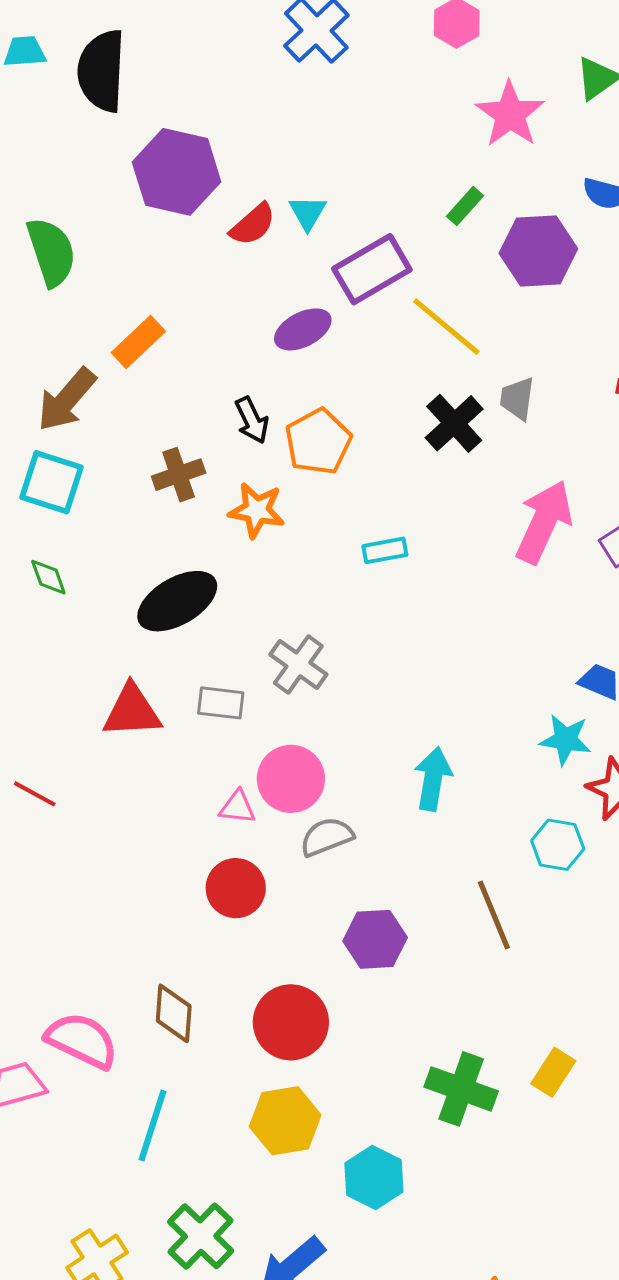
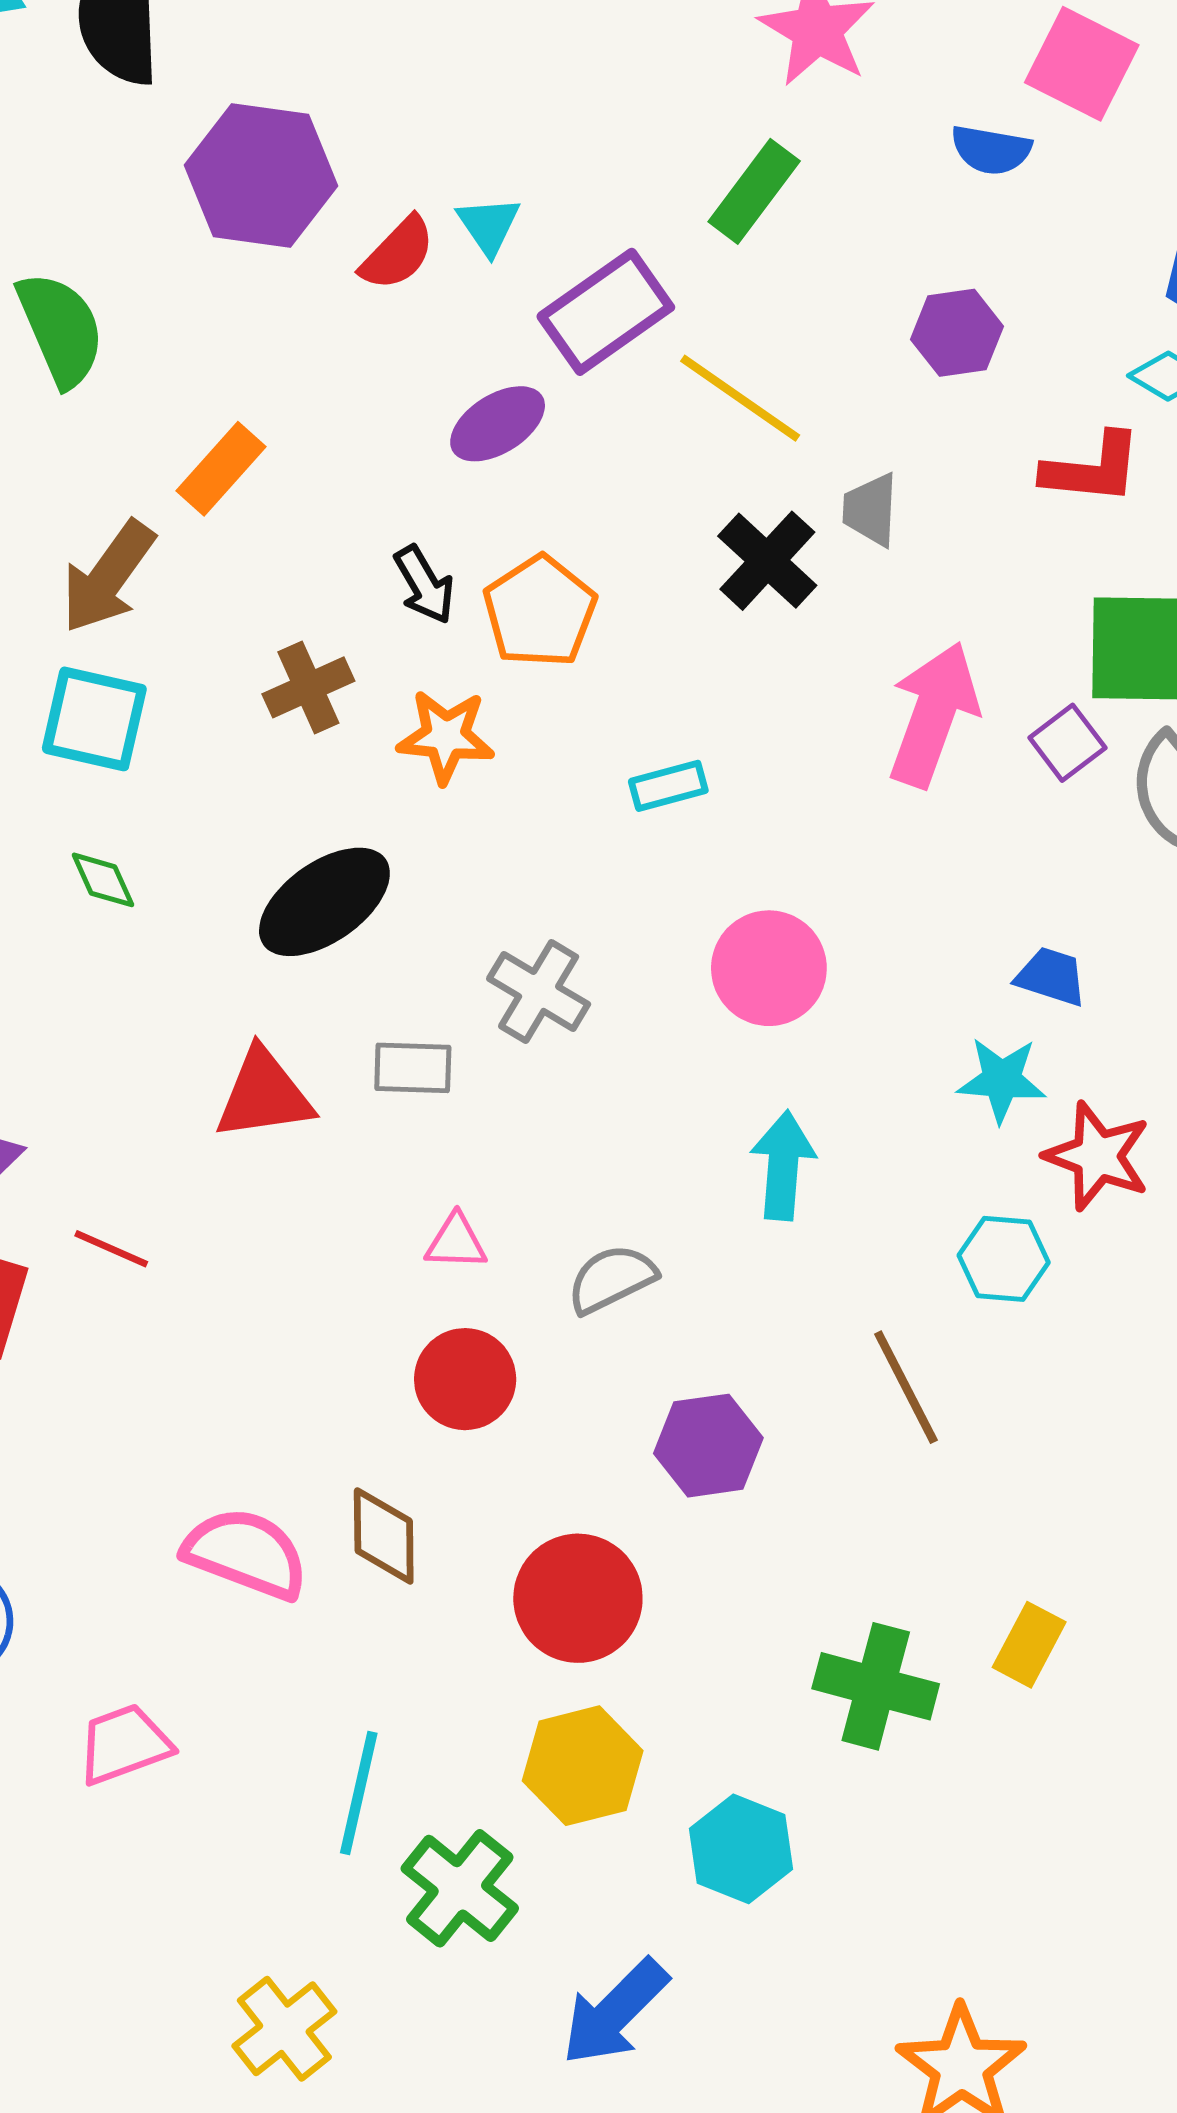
green rectangle: (465, 206) -> (754, 191), size x1.5
purple hexagon: (538, 251) -> (957, 333), moved, size x0.7
pink circle: (291, 779) -> (769, 968), moved
brown diamond: (174, 1013) -> (384, 1536), moved
pink semicircle: (82, 1040) -> (246, 1553), moved
green cross: (201, 1236) -> (460, 1888), moved

